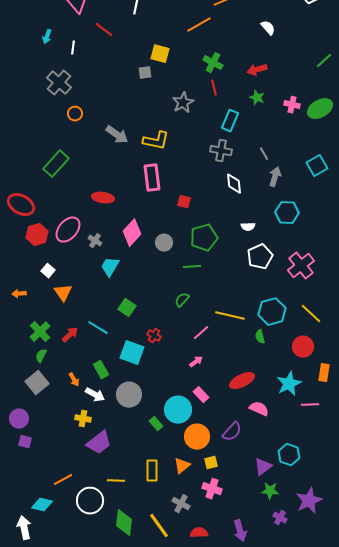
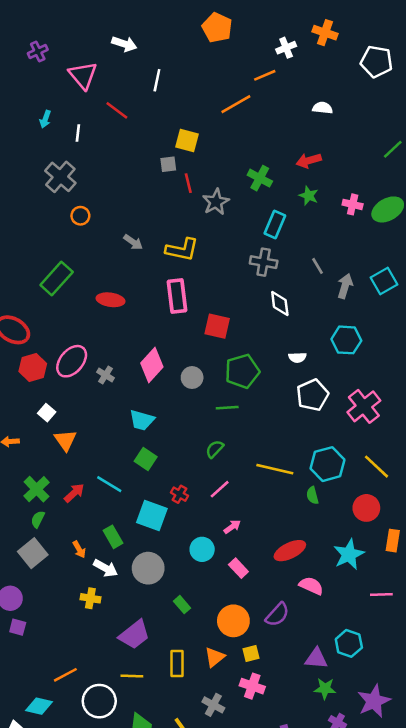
white semicircle: (268, 28) -> (322, 108), turned -42
green cross: (213, 63) -> (260, 178), moved
red line: (214, 88) -> (188, 183), moved
gray arrow: (117, 135) -> (133, 242), size x0.7
gray arrow: (275, 177) -> (345, 286), moved
red ellipse: (103, 198) -> (111, 300), moved
red square: (184, 202) -> (217, 326), size x1.5
cyan trapezoid: (110, 267) -> (142, 420), moved, turned -105
pink line: (201, 333) -> (220, 489), moved
pink line: (310, 405) -> (381, 594), moved
cyan circle: (178, 410) -> (202, 549), moved, size x0.7
purple trapezoid: (99, 443) -> (134, 635), moved
purple triangle: (263, 467) -> (316, 658), turned 42

